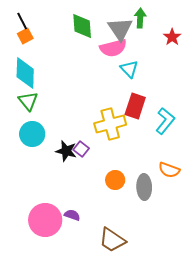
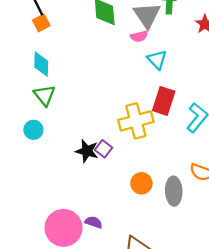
pink semicircle: (113, 48) -> (139, 36), size x0.6
cyan diamond: (25, 73) -> (41, 64), size x0.7
cyan circle: (32, 134) -> (33, 130), moved, size x0.7

